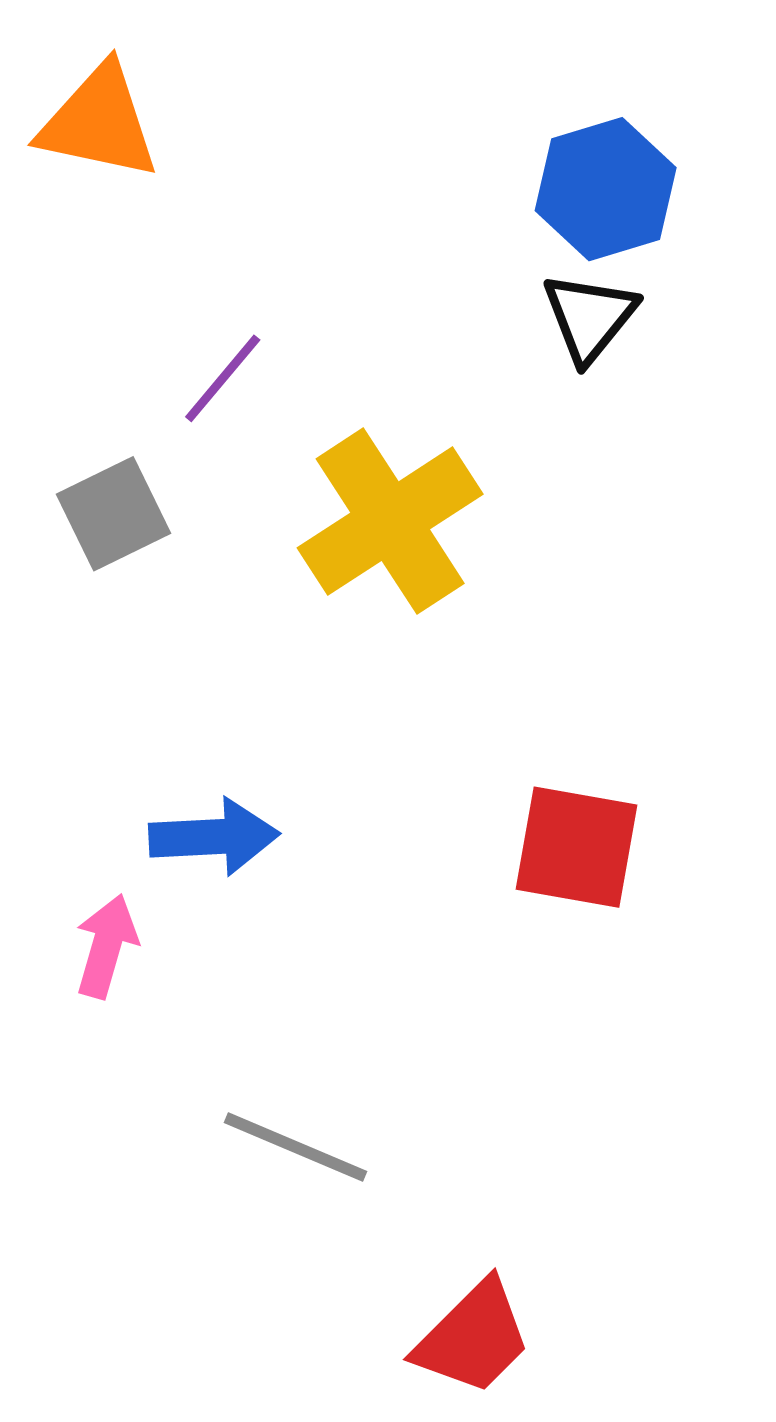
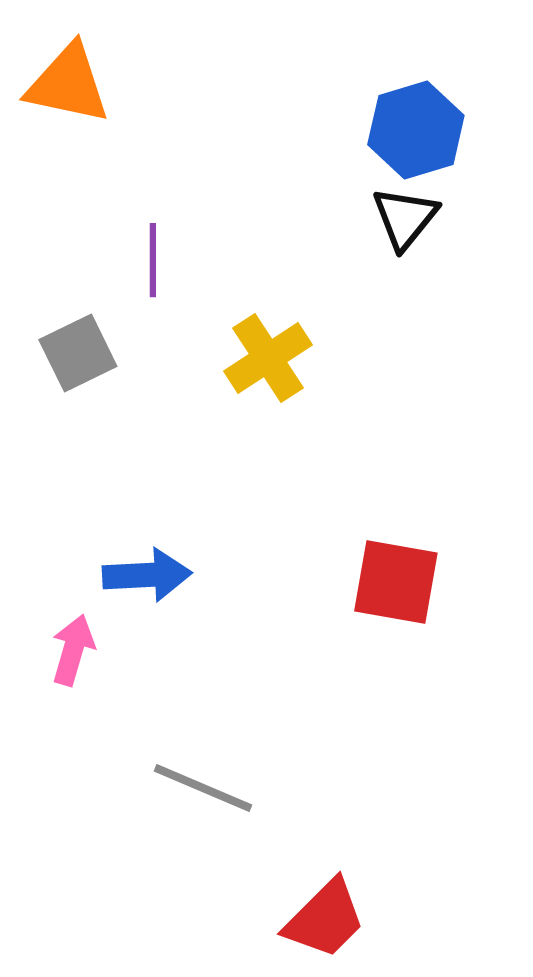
purple line: (223, 378) -> (153, 260), turned -40
yellow cross: (390, 521) -> (268, 358), size x0.7

